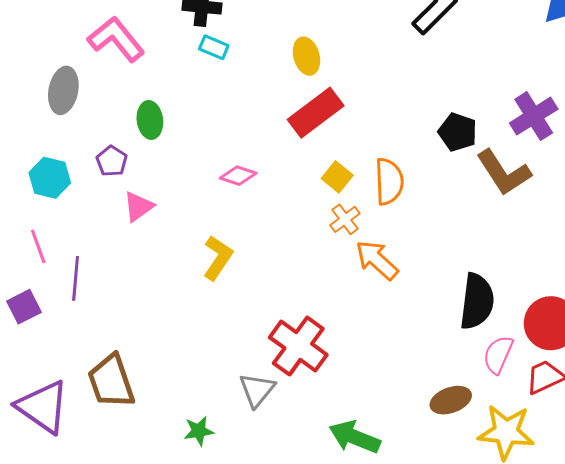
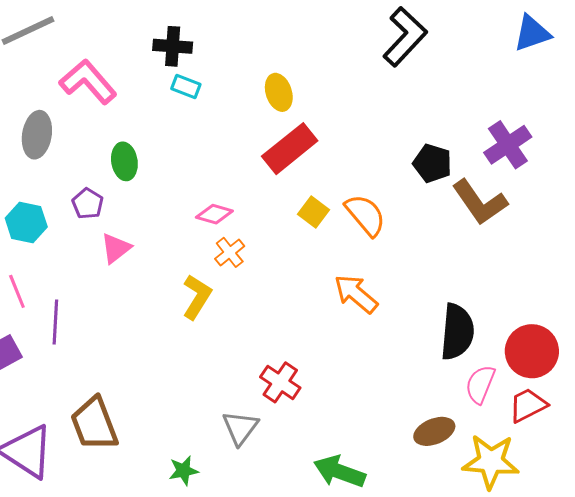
orange semicircle: (389, 182) -> (365, 215), turned -36
orange cross: (345, 219) -> (230, 252), moved
red cross: (298, 346) -> (280, 382), size x0.7

